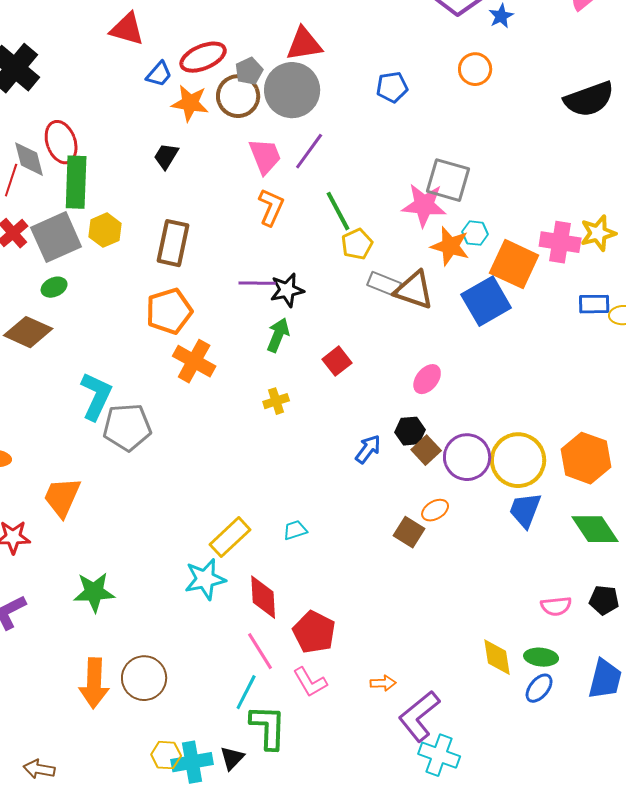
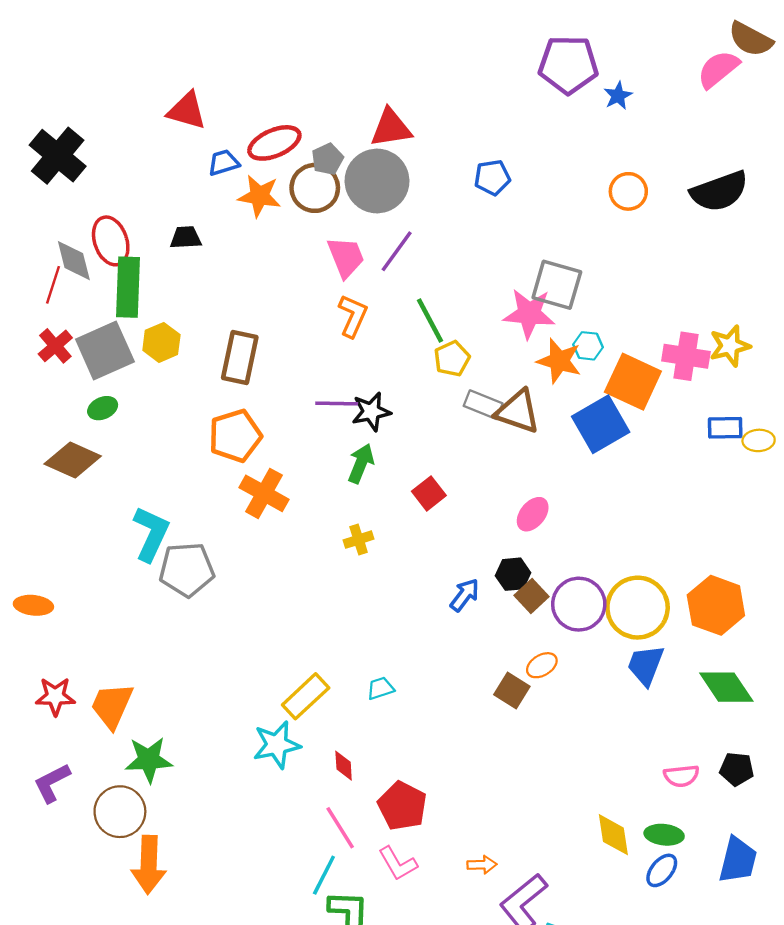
orange circle: (475, 69) -> (628, 191), moved
blue trapezoid: (159, 74) -> (224, 163), turned -148
black trapezoid: (166, 156) -> (186, 238), moved, turned 56
orange trapezoid: (62, 497) -> (112, 706), moved
red diamond: (263, 597) -> (344, 766), size x0.6
brown circle: (144, 678) -> (120, 812), moved

